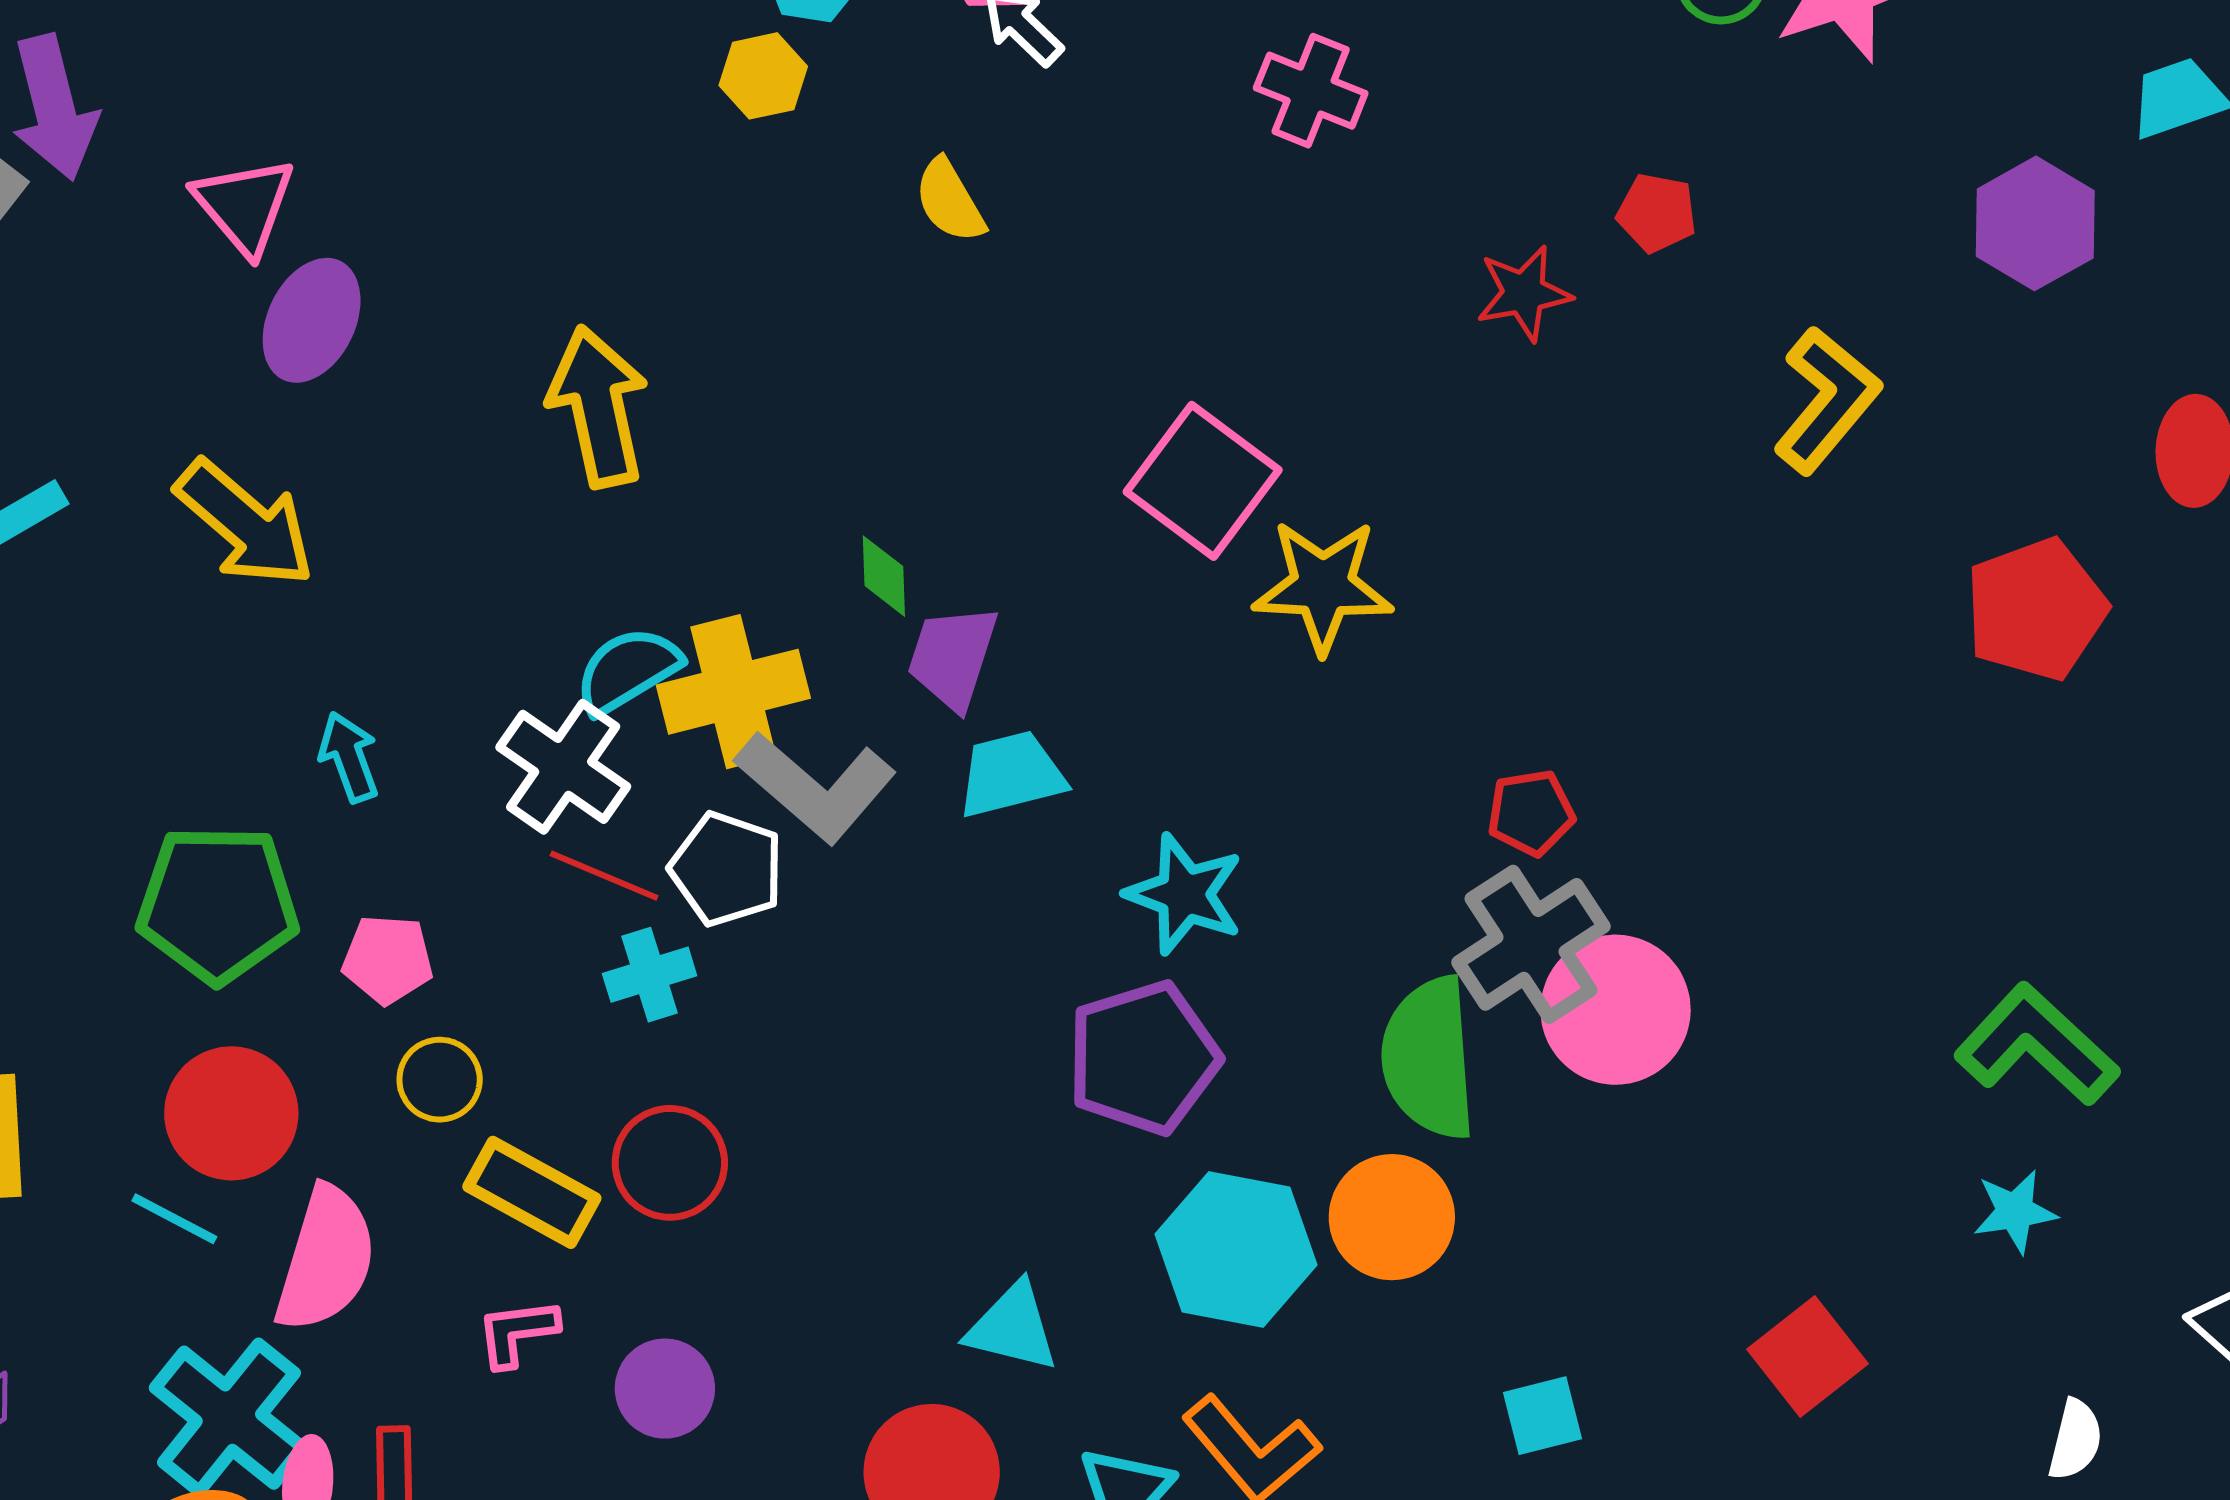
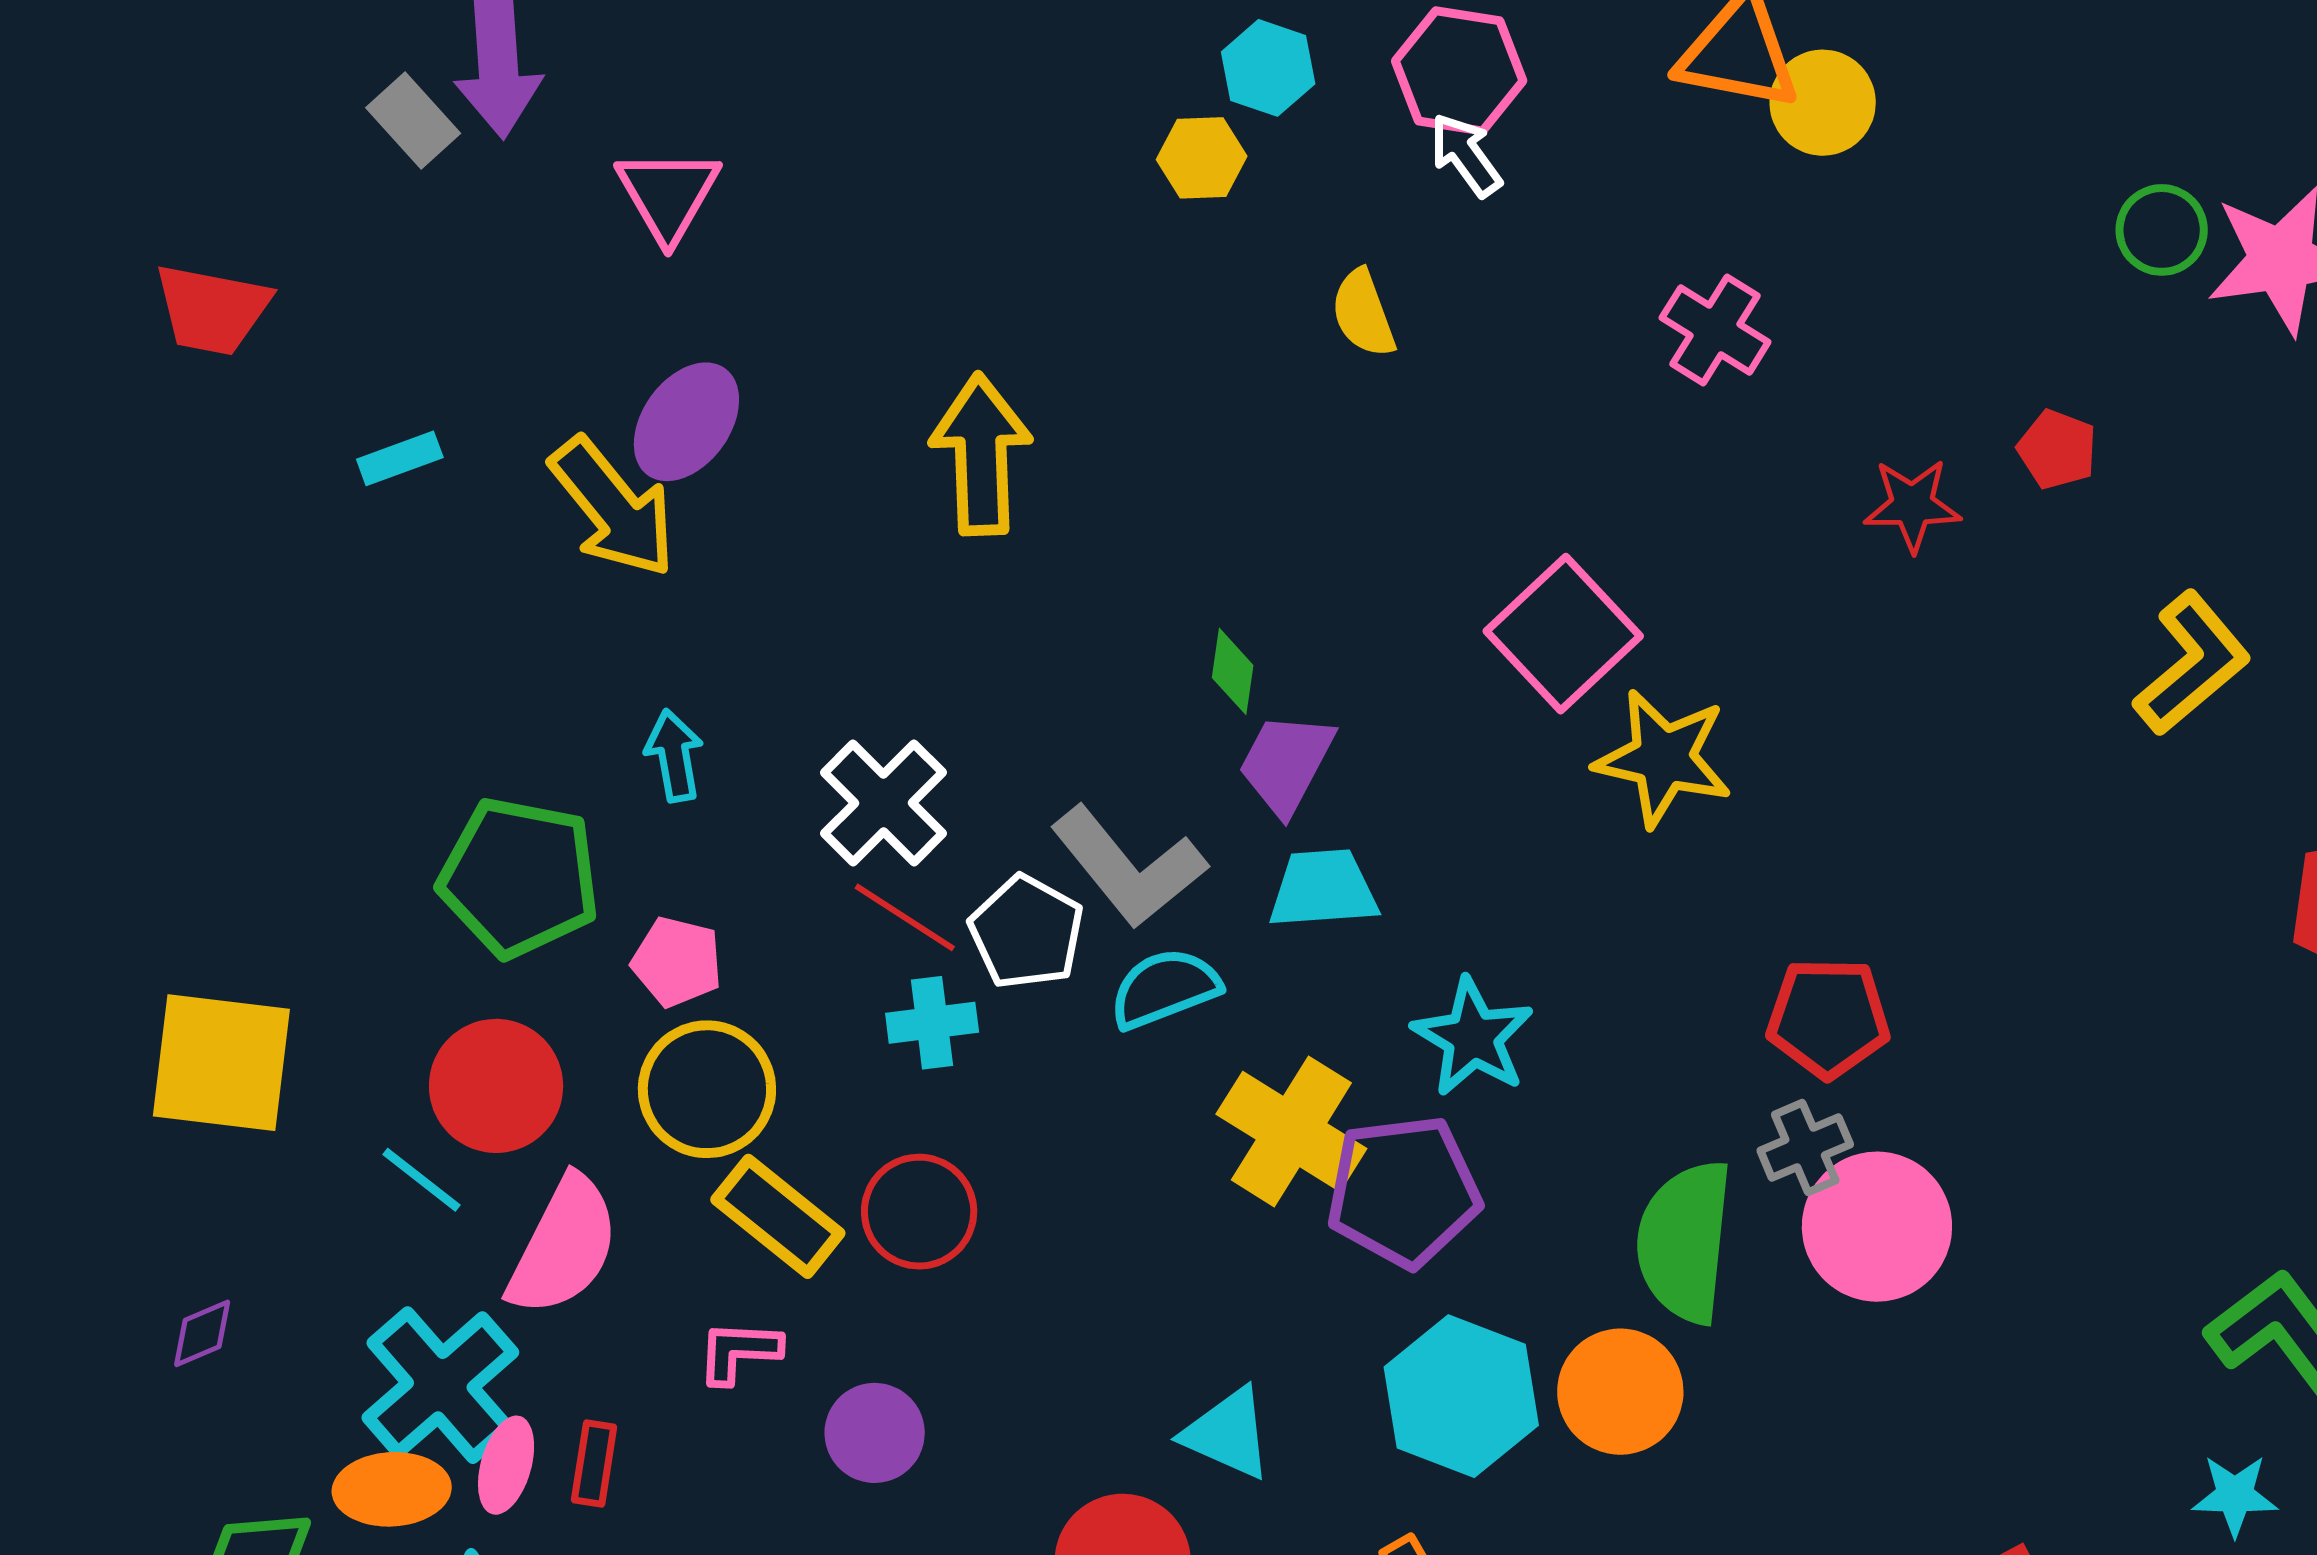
pink cross: (1311, 91) -> (1715, 330), moved
purple ellipse: (312, 320) -> (686, 422), moved
cyan semicircle: (628, 670) -> (1165, 988), moved
yellow cross: (733, 692) -> (1291, 1131), moved, turned 36
red pentagon: (1531, 813) -> (1828, 1018), size x1.4
gray cross: (1531, 944) -> (1805, 1147), size x0.6
yellow circle: (440, 1080) -> (707, 1089), size x1.6

